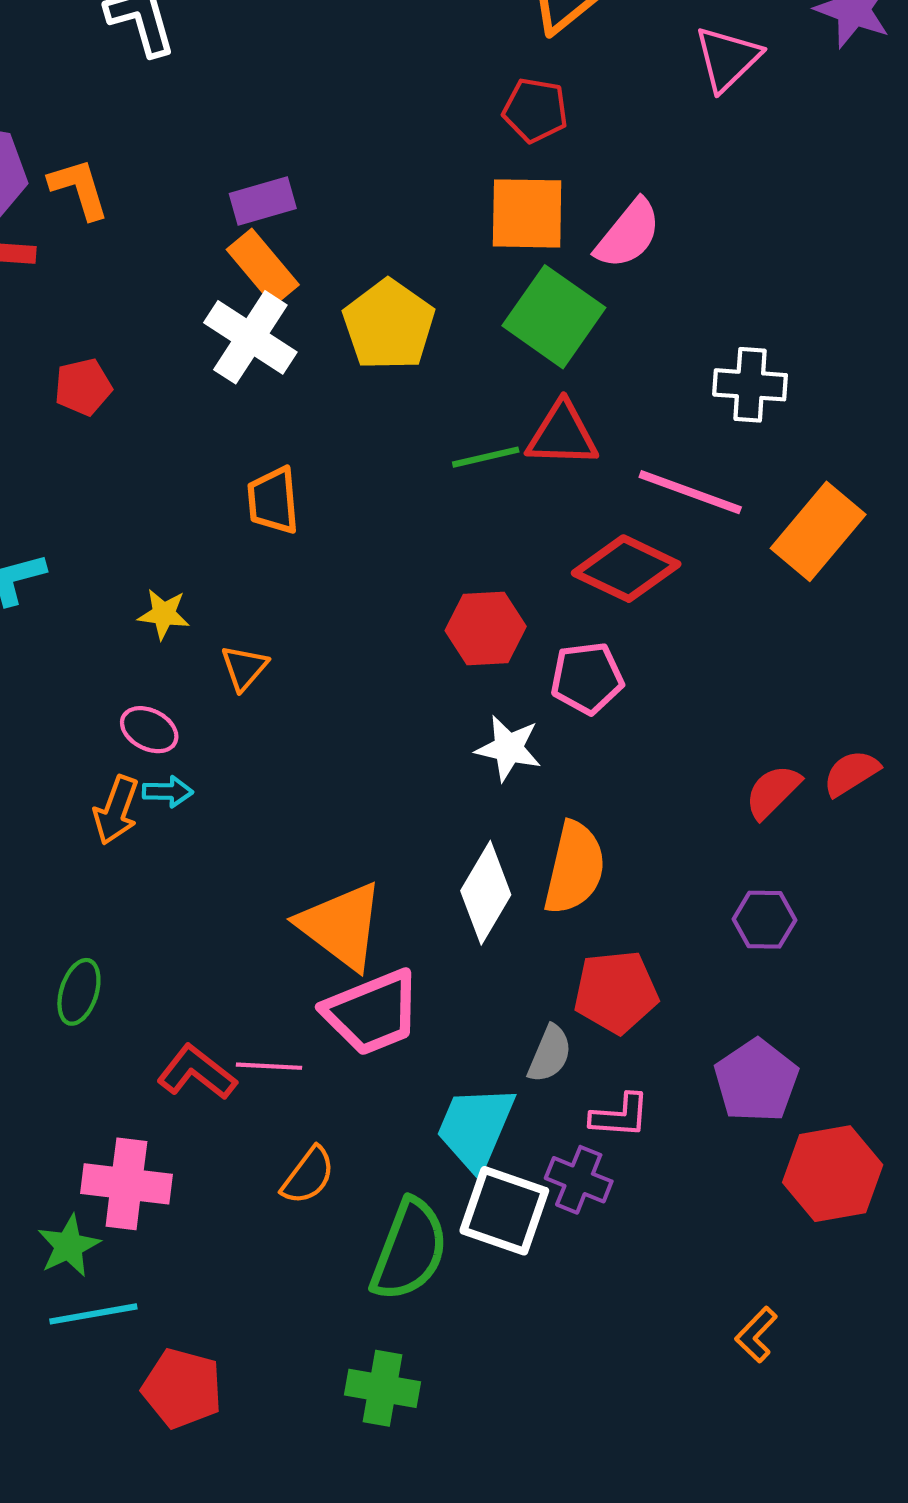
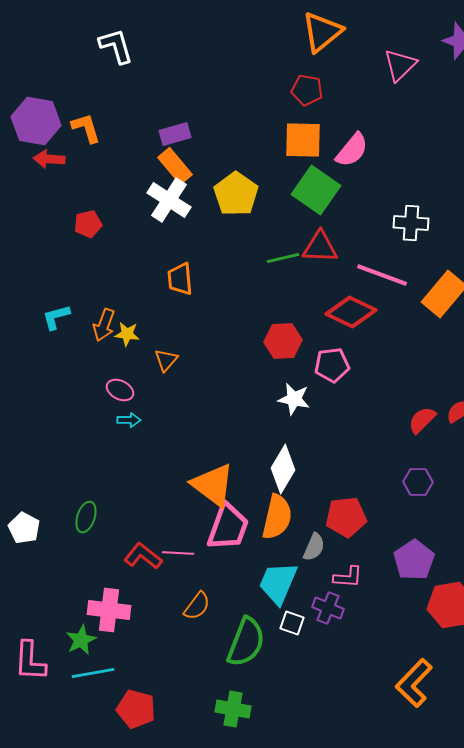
orange arrow: (116, 810) -> (104, 325), moved
orange semicircle: (575, 868) -> (277, 517), moved
pink trapezoid: (372, 1013) -> (228, 527), turned -48
white square: (504, 1211) -> (292, 623), size x0.6
orange L-shape: (756, 1335) -> (414, 683), size x1.8

